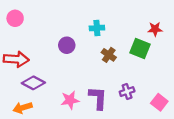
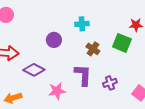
purple diamond: (33, 83) -> (34, 70), moved
purple L-shape: (98, 98) -> (83, 75), moved

